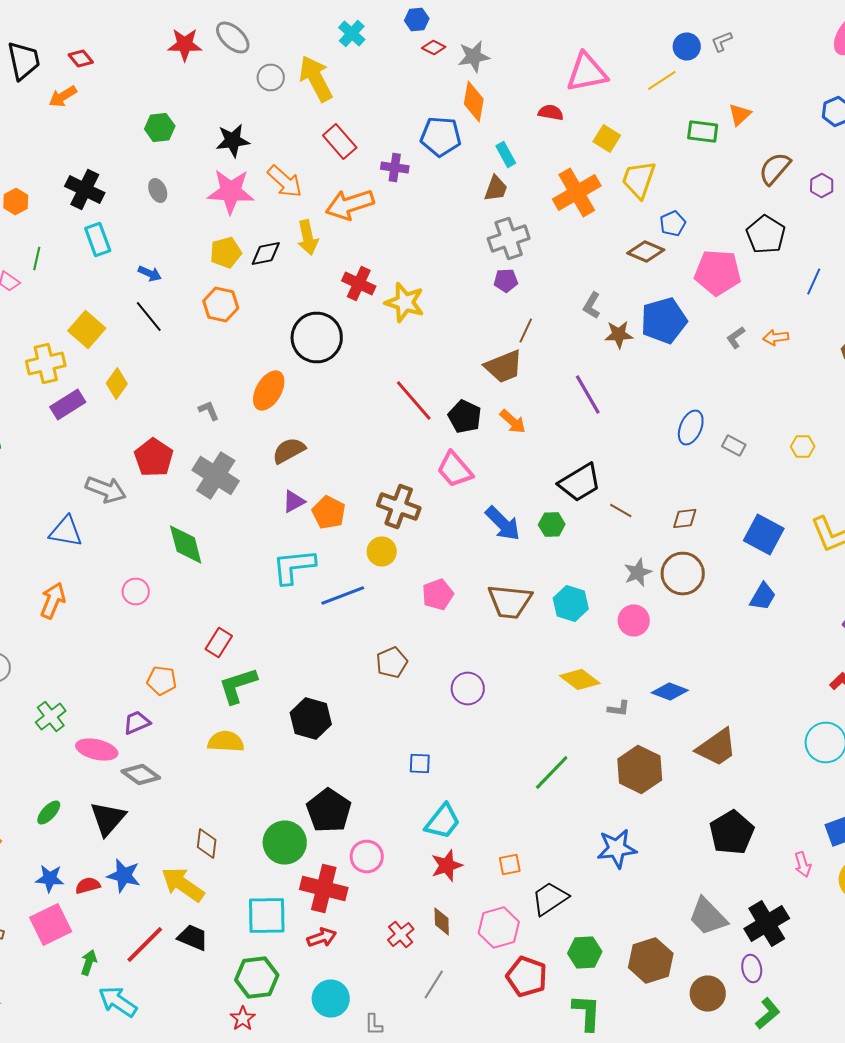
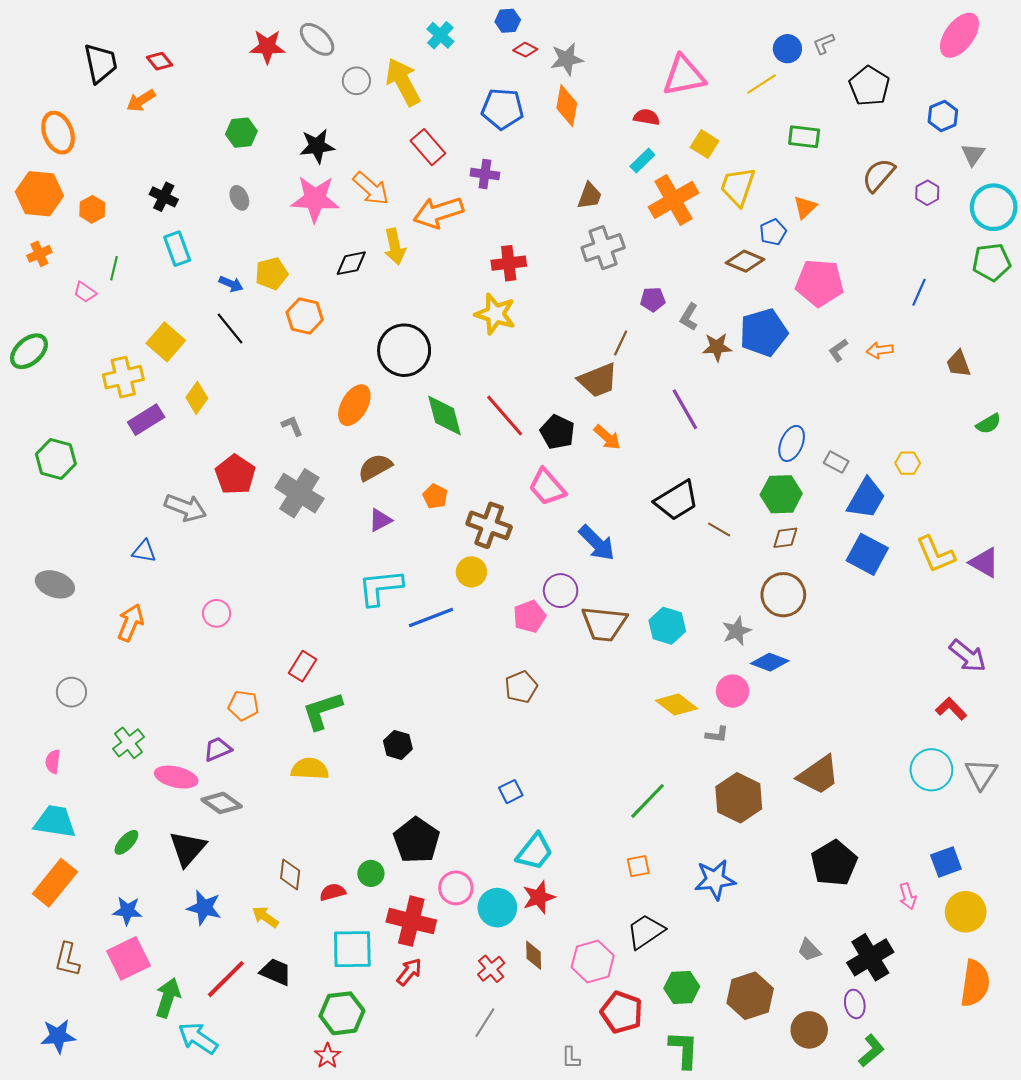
orange triangle: (740, 114) -> (805, 207), moved
blue pentagon: (441, 136) -> (503, 109), moved
cyan rectangle: (506, 154) -> (642, 161), moved, turned 75
black cross: (85, 190) -> (164, 197), size x0.7
black pentagon: (766, 234) -> (869, 86), moved
yellow pentagon: (226, 252) -> (271, 274), moved
purple pentagon: (506, 280) -> (653, 299), moved
red cross: (359, 284) -> (509, 263), moved, turned -32
orange pentagon: (329, 512) -> (435, 496), moved, size x0.7
green hexagon: (552, 524) -> (781, 494), moved, size x1.5
blue triangle: (66, 532) -> (144, 551), size x0.7
green diamond: (186, 544) -> (444, 415), moved
gray star: (638, 572) -> (737, 631), moved
blue trapezoid: (763, 596) -> (866, 498), moved, size x1.4
pink circle: (634, 620) -> (733, 691), moved
brown pentagon: (392, 662) -> (521, 687), moved
purple circle: (468, 688) -> (561, 591), moved
blue diamond: (670, 692) -> (770, 662), moved
black hexagon: (311, 718) -> (398, 745), size x0.7
blue square: (420, 764) -> (511, 792), turned -30
green circle: (285, 842) -> (371, 873), size x0.6
orange square: (510, 864) -> (638, 866), moved
yellow arrow: (183, 884) -> (265, 917), size x0.6
red semicircle: (88, 886) -> (333, 892), moved
gray trapezoid: (708, 916) -> (809, 950), size x0.6
red arrow: (322, 938) -> (409, 972), turned -32
green arrow: (89, 962) -> (168, 998), size x1.5
gray line: (434, 984) -> (485, 1023), moved
cyan circle: (331, 998) -> (497, 908), moved
gray L-shape: (374, 1024) -> (571, 1058), moved

